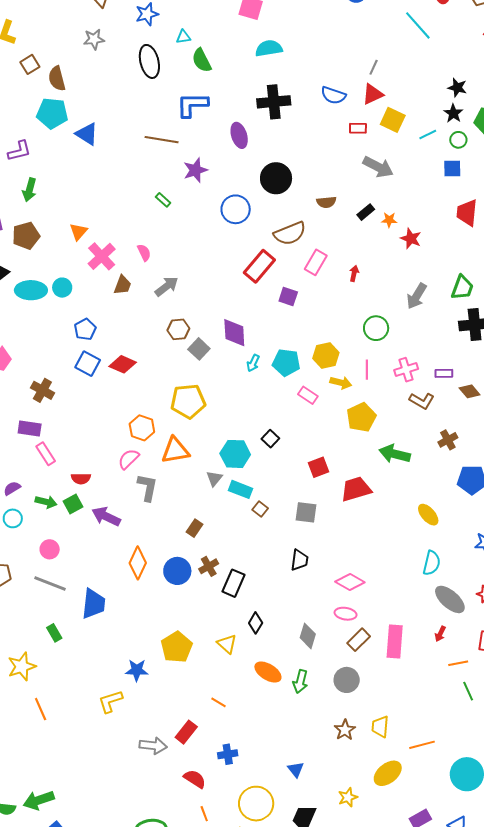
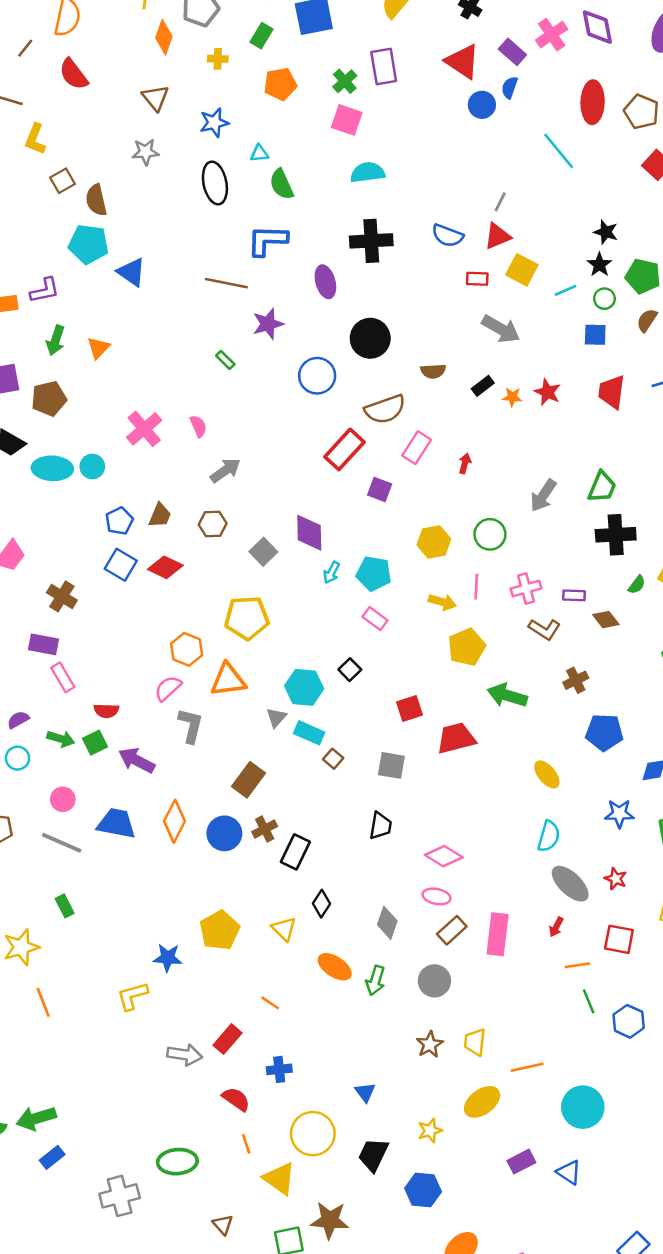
orange triangle: (78, 232) -> (98, 348), moved
red star: (411, 239) -> (547, 392), moved
brown trapezoid: (123, 285) -> (160, 515), moved
brown hexagon: (178, 329) -> (213, 524), moved
yellow hexagon: (326, 355) -> (434, 542), moved
pink rectangle: (308, 395) -> (375, 619), moved
brown rectangle: (195, 528) -> (249, 780), size x1.5
blue trapezoid: (94, 604) -> (116, 823), moved, turned -88

